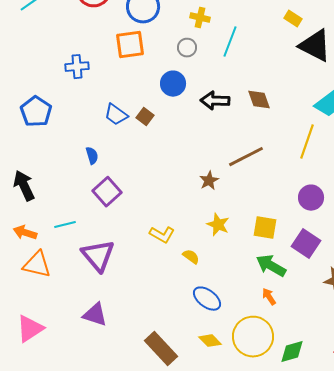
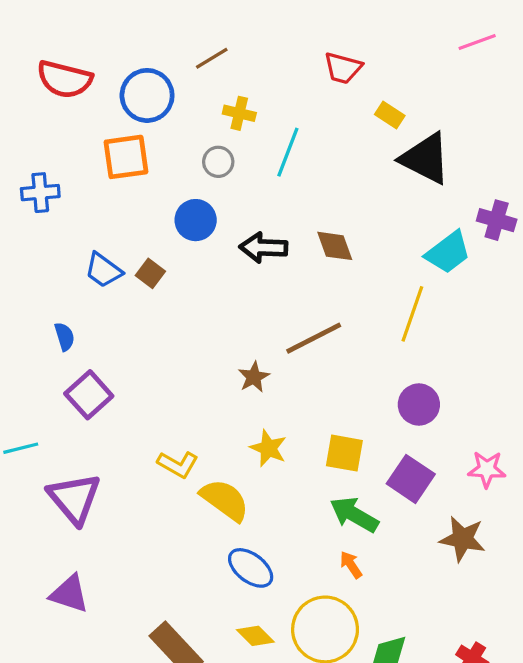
yellow semicircle: (191, 257) -> (225, 500), size x1.8

